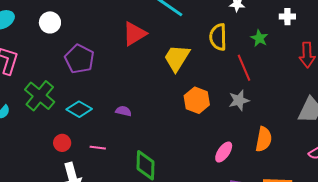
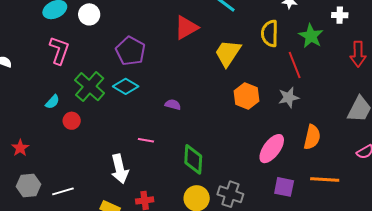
white circle: (50, 22) -> (89, 14), moved
green star: (259, 38) -> (311, 36), size x1.4
cyan diamond: (79, 109) -> (126, 86), moved
red circle: (62, 143) -> (72, 121), moved
pink ellipse: (224, 152) -> (272, 149), size x1.4

